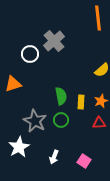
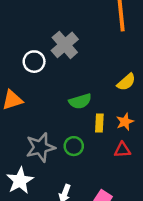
green semicircle: (61, 96) -> (80, 101), moved, turned 84
gray star: (35, 121) -> (40, 147), turned 30

